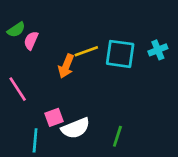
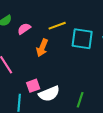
pink semicircle: (31, 40) -> (24, 29), moved, turned 32
yellow line: (86, 51) -> (57, 26), moved

